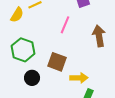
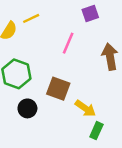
yellow arrow: (79, 78) -> (85, 108), turned 36

